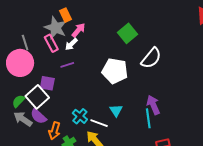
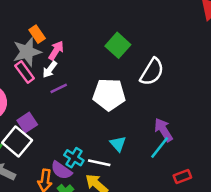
gray star: (56, 28) -> (27, 52), turned -30
purple line: (67, 65) -> (59, 88), moved
purple square: (47, 83) -> (27, 122), turned -35
purple semicircle: (38, 116) -> (61, 170), moved
cyan line: (148, 118) -> (160, 147), turned 54

